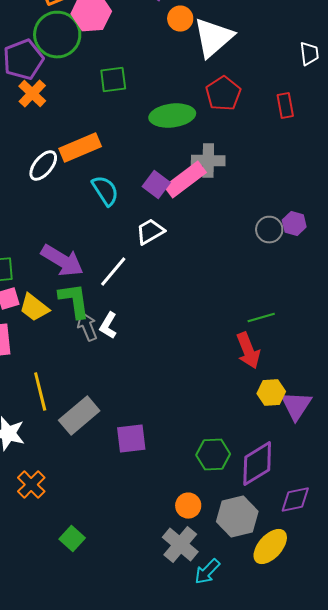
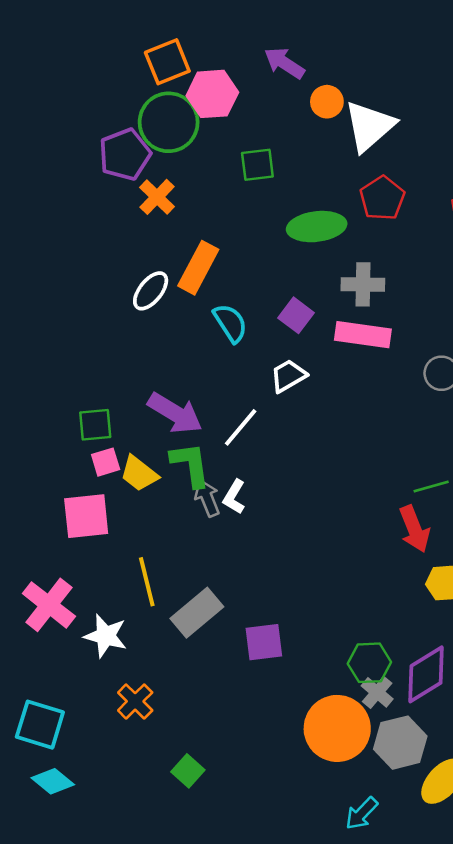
green square: (113, 80) -> (257, 165), moved
orange cross: (32, 94) -> (157, 197), moved
orange rectangle: (80, 148) -> (198, 268), turned -39
pink rectangle: (185, 180) -> (363, 335), moved, turned 45
orange circle: (188, 506) -> (337, 728), size x2.0
gray cross: (180, 545) -> (377, 692), moved, size x0.7

